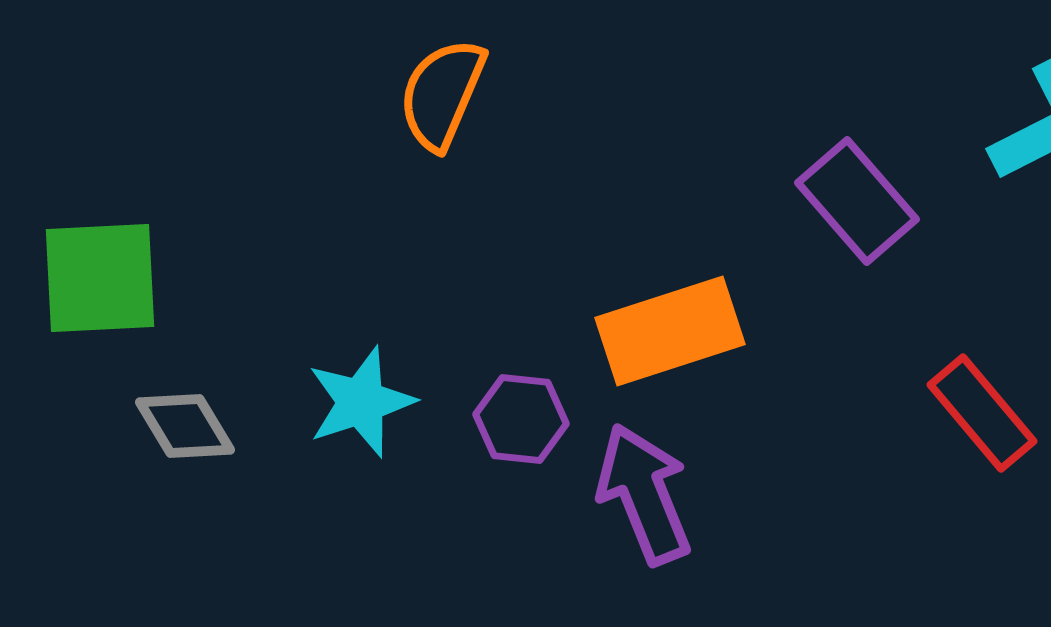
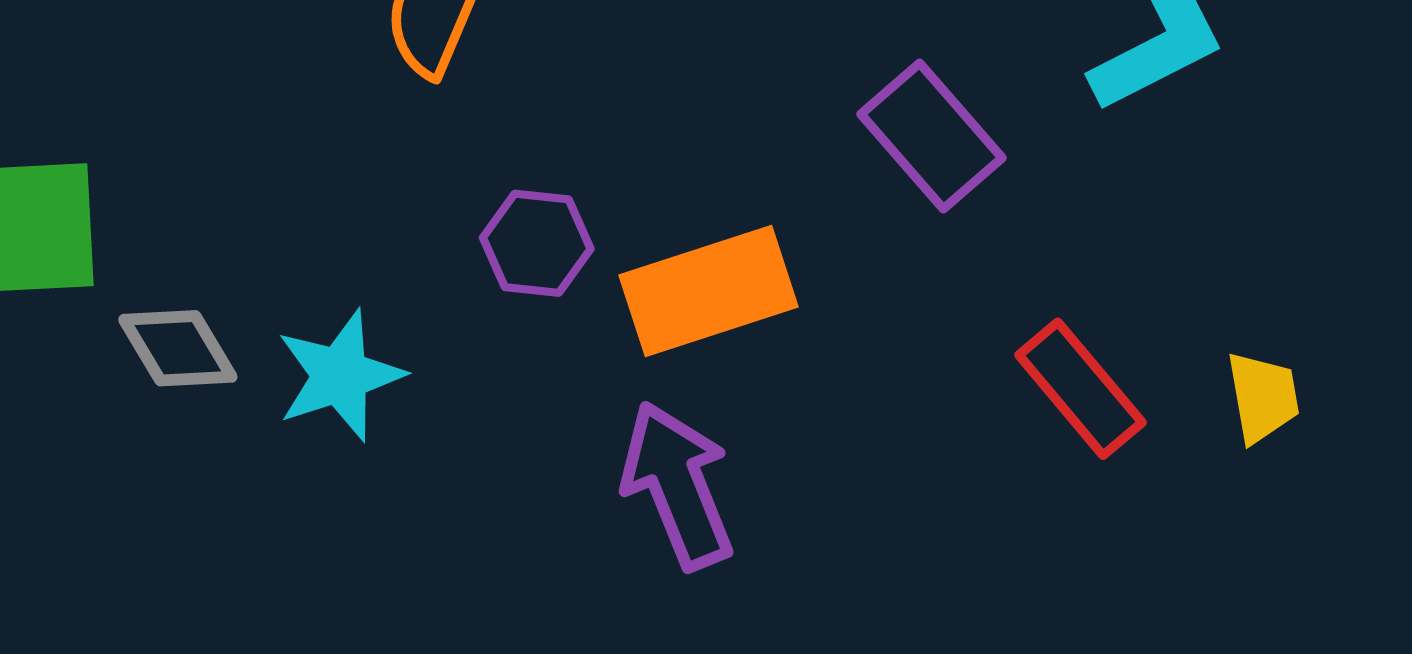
purple hexagon: (521, 419) -> (537, 243), moved
gray diamond: (185, 426) -> (178, 348), moved

